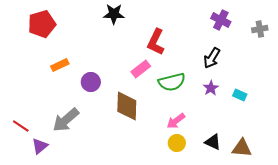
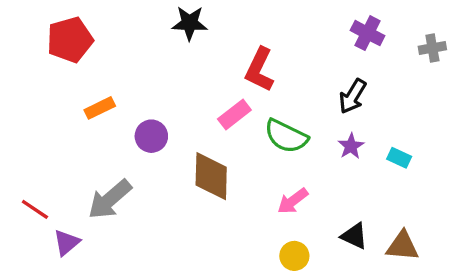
green semicircle: (172, 82) -> (286, 136), turned 40
yellow circle: (177, 143) -> (294, 256), moved

